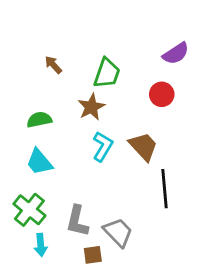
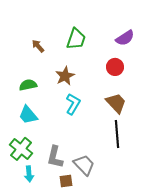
green trapezoid: (107, 73) -> (76, 39), moved
brown trapezoid: (143, 146) -> (116, 103), moved

